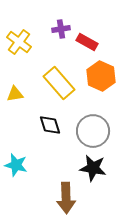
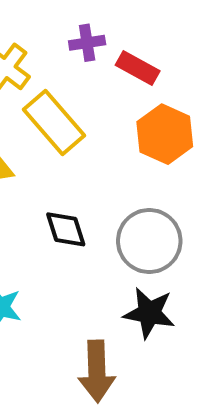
yellow rectangle: (59, 83) -> (54, 122), moved

